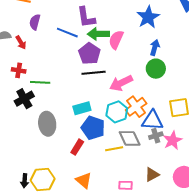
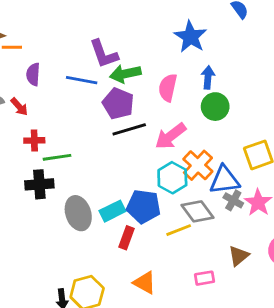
pink semicircle: (116, 40) -> (168, 88), moved
red cross: (19, 70) -> (34, 140), moved
black cross: (24, 99) -> (39, 184), turned 36
cyan rectangle: (82, 108) -> (112, 211), moved
gray cross: (156, 136) -> (233, 200), turned -32

